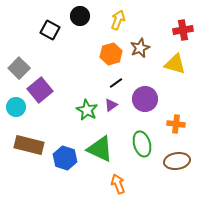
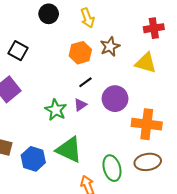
yellow arrow: (118, 20) -> (87, 18), turned 138
black square: (50, 30) -> (18, 51), moved
orange cross: (176, 124) -> (147, 124), size x1.6
green ellipse: (142, 144) -> (112, 168), moved

